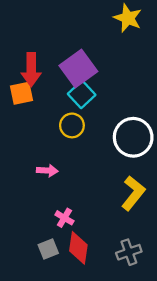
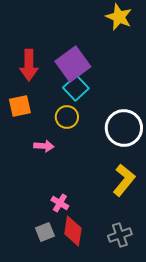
orange square: (21, 93) -> (20, 106), moved
pink arrow: (47, 171) -> (44, 146), moved

